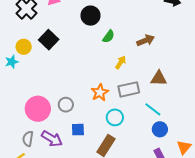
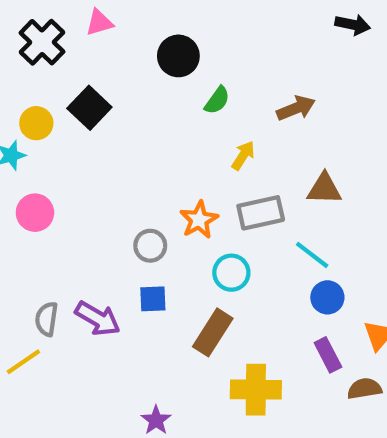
gray circle: (66, 105) -> (150, 246), moved
pink circle: (38, 109) -> (35, 213), moved, size x0.7

